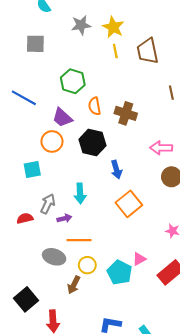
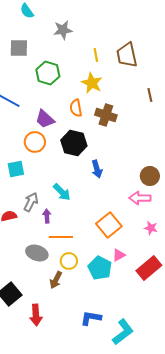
yellow star: (113, 27) -> (92, 83), moved
green hexagon: (73, 81) -> (48, 73), moved
pink arrow: (161, 148) -> (140, 198), moved
cyan arrow: (80, 193) -> (62, 192), turned -42
orange square: (129, 204) -> (109, 225), moved
purple arrow: (64, 218) -> (47, 216), turned -80

